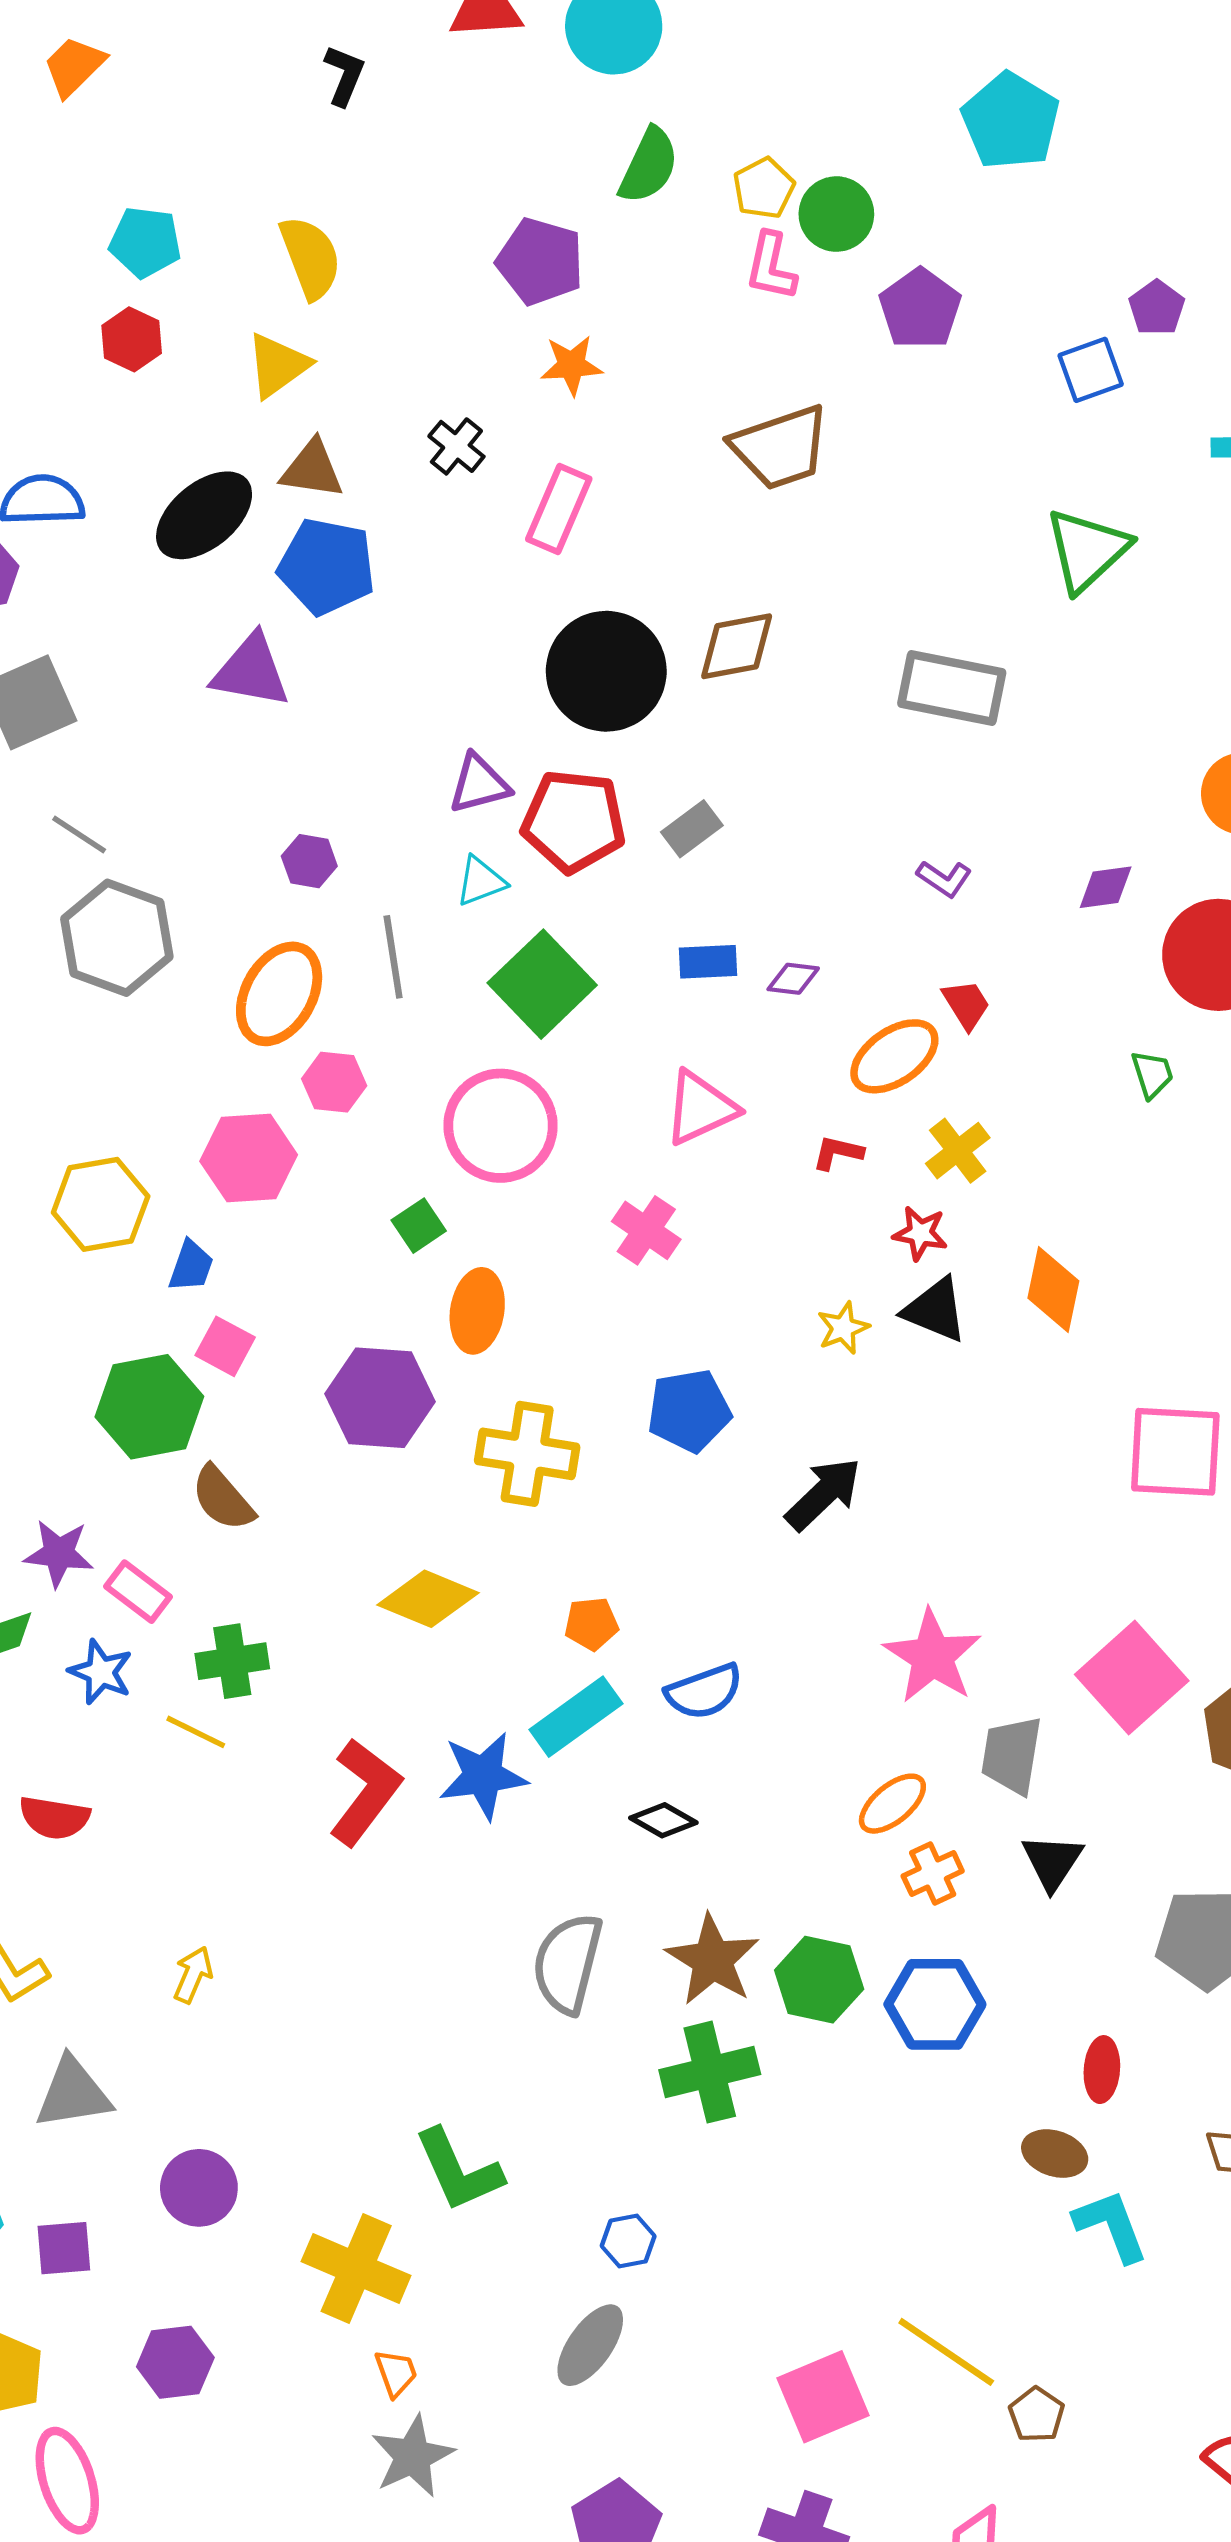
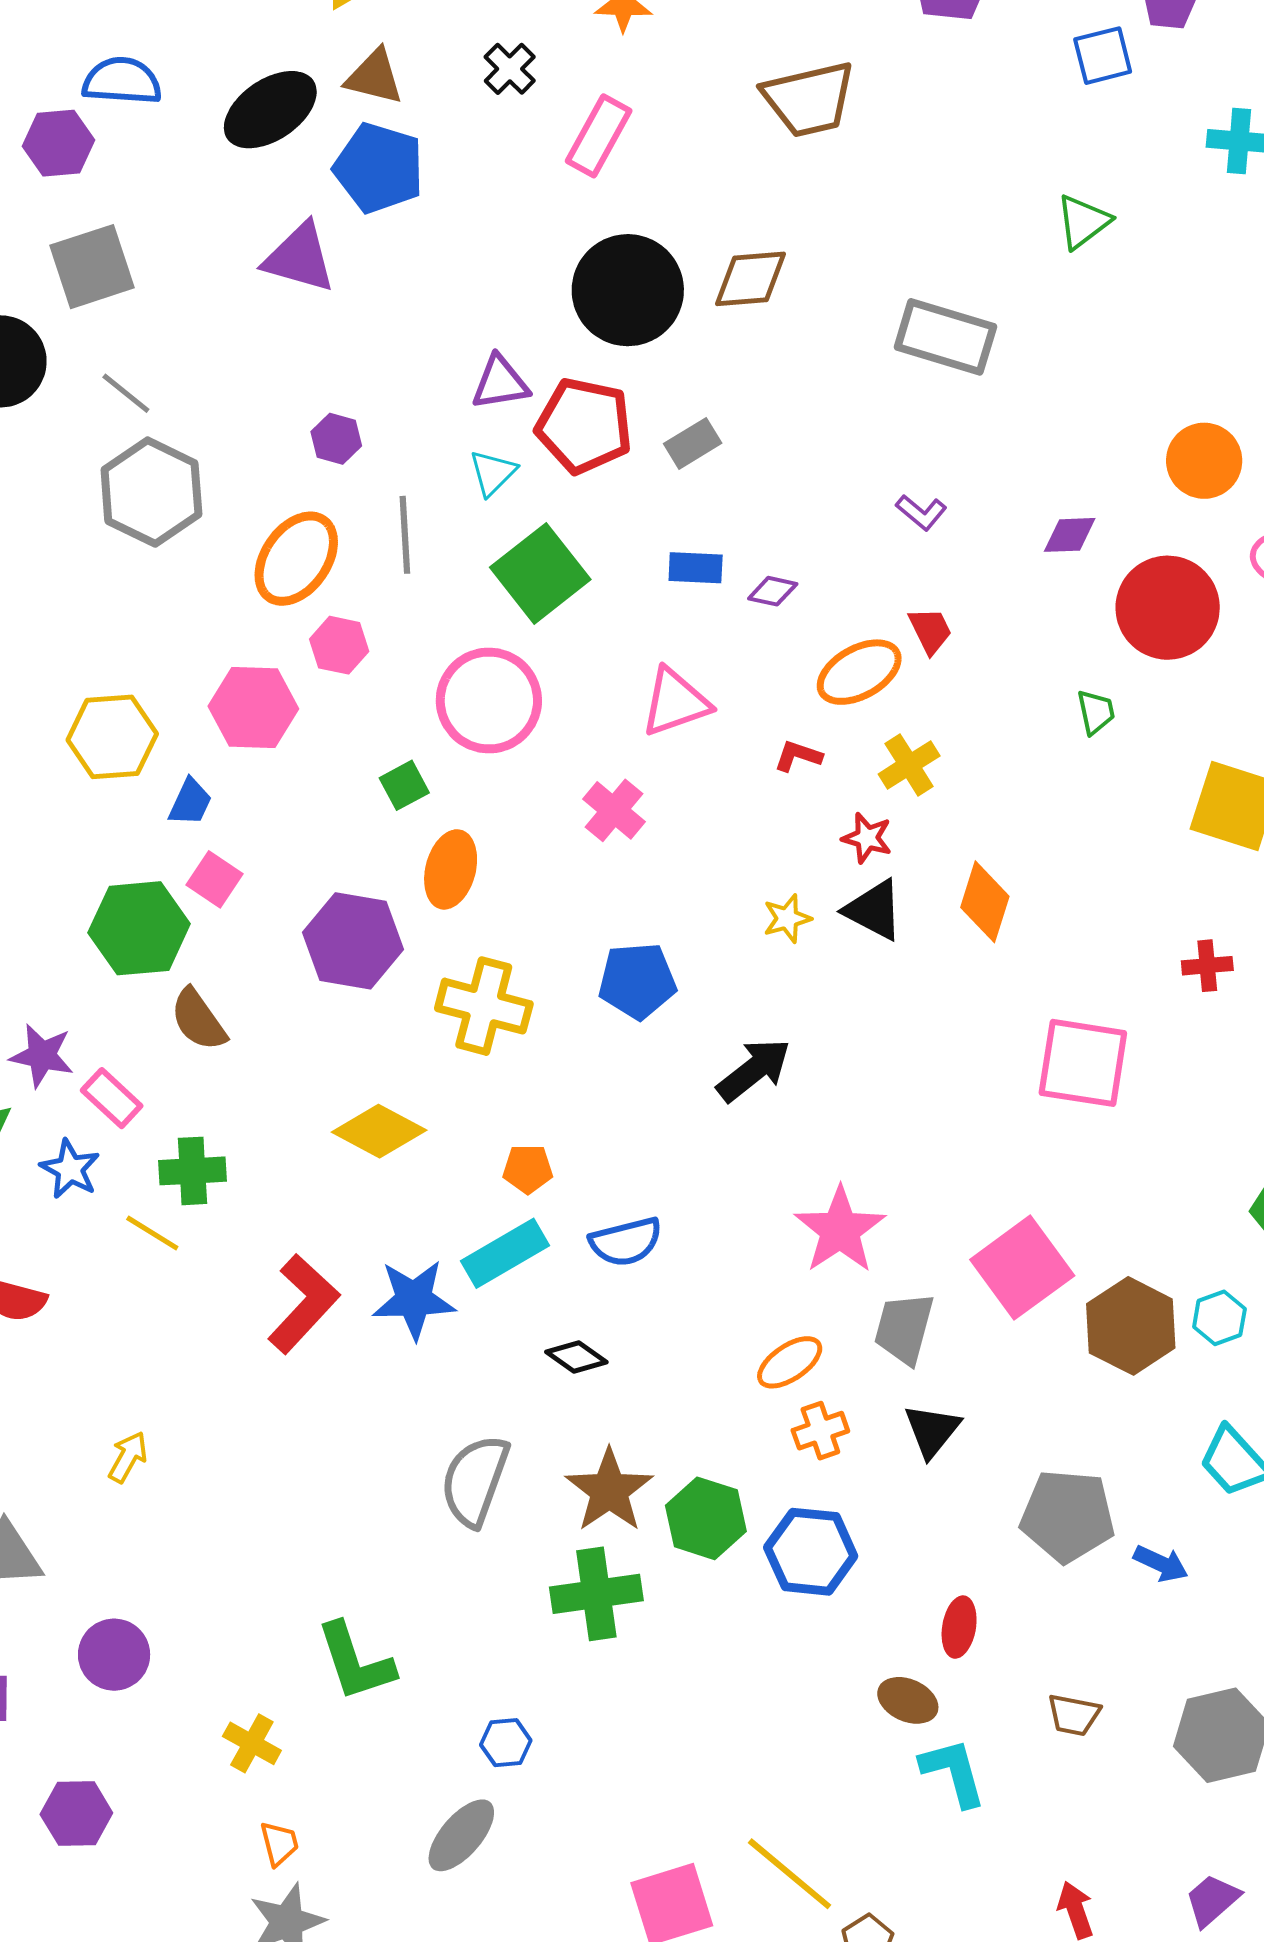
green triangle: (1087, 550) -> (1083, 222), size x0.7
cyan triangle: (481, 881) -> (493, 473), turned -30
yellow cross: (356, 2269) -> (252, 1743), size x0.6

